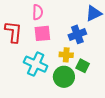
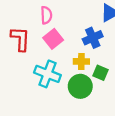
pink square: (42, 33) -> (53, 39), turned -30

